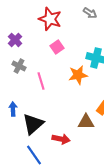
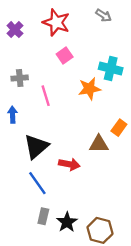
purple cross: (15, 40) -> (15, 30), moved
gray cross: (19, 66) -> (20, 78), turned -32
blue arrow: (13, 109) -> (13, 115), moved

